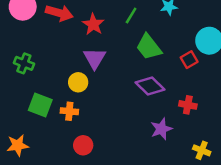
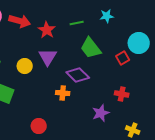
green line: (131, 15) -> (77, 23), turned 48
yellow circle: (78, 82) -> (25, 66), moved
purple diamond: (150, 86) -> (78, 75), moved
orange cross: (69, 111) -> (63, 93), moved

